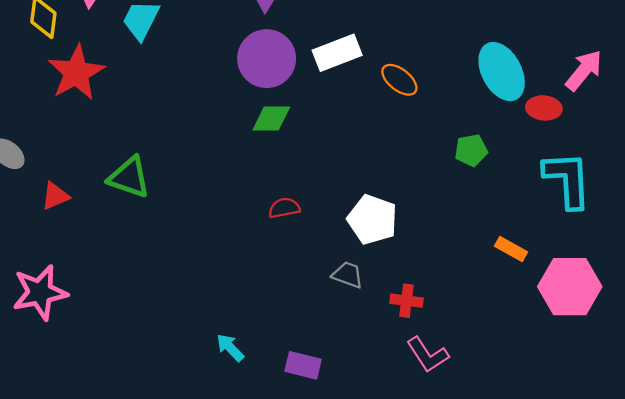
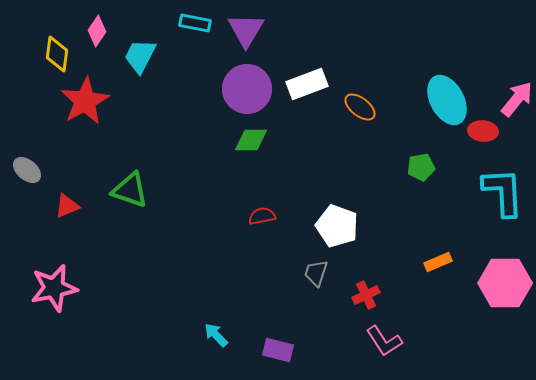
orange rectangle: (511, 249) -> (438, 262), moved, turned -52
gray trapezoid: (348, 275) -> (316, 273), turned -92
red cross: (406, 301) -> (366, 295), turned -32

